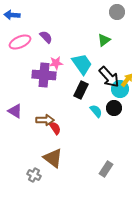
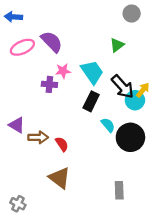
purple semicircle: (46, 37) -> (52, 42), size x1.5
purple cross: (44, 75) -> (49, 84), size x0.6
black circle: (114, 108) -> (130, 137), moved, size x1.6
brown arrow: (45, 120) -> (38, 137), moved
gray rectangle: (106, 169) -> (119, 190), turned -35
gray cross: (34, 175) -> (18, 204), moved

